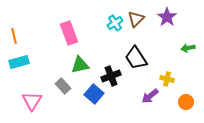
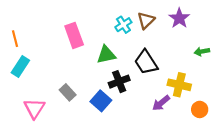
cyan rectangle: (19, 62) -> (20, 67), turned -42
green triangle: (80, 65) -> (106, 55), moved
yellow cross: (167, 79) -> (179, 85), size x1.5

